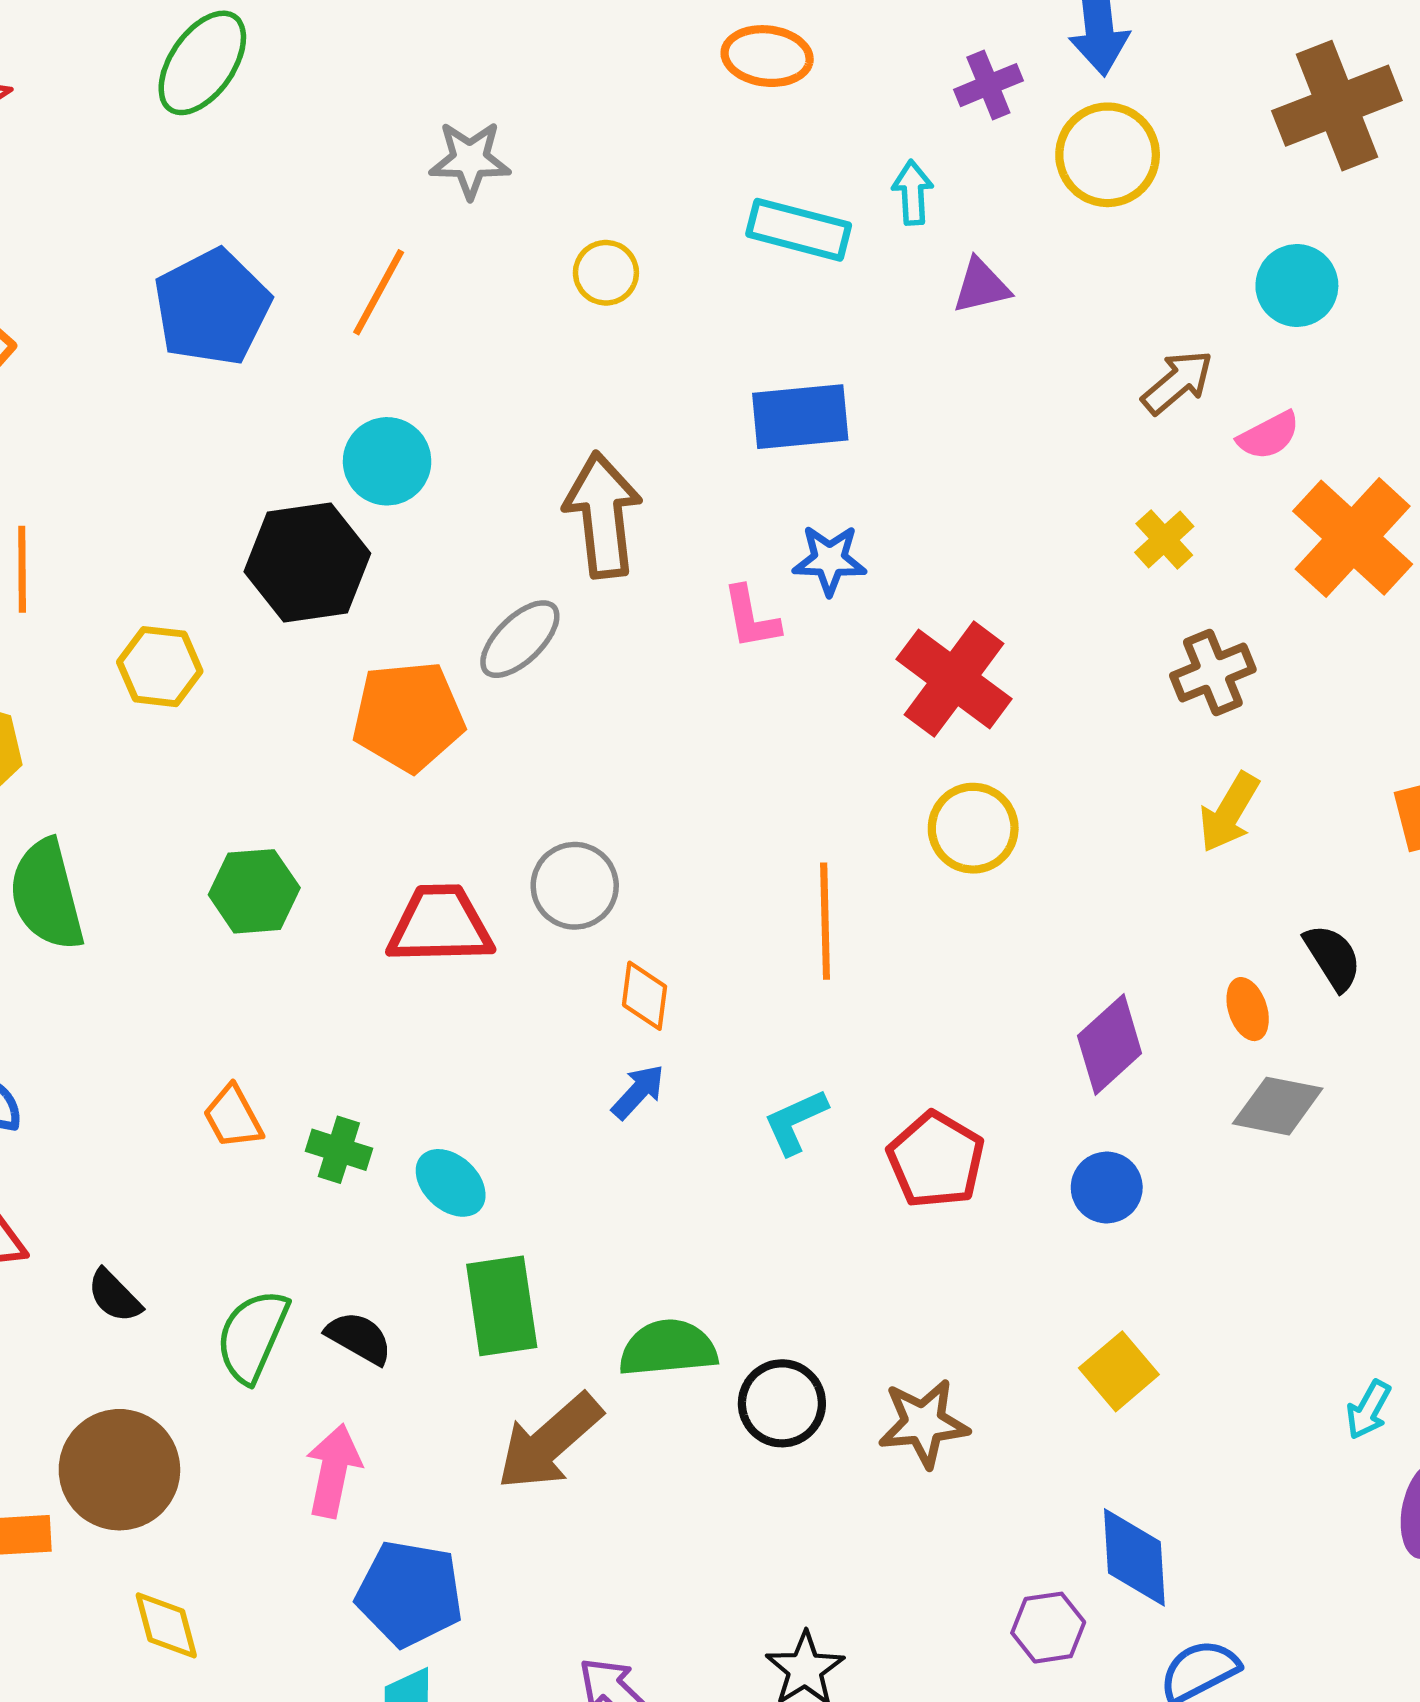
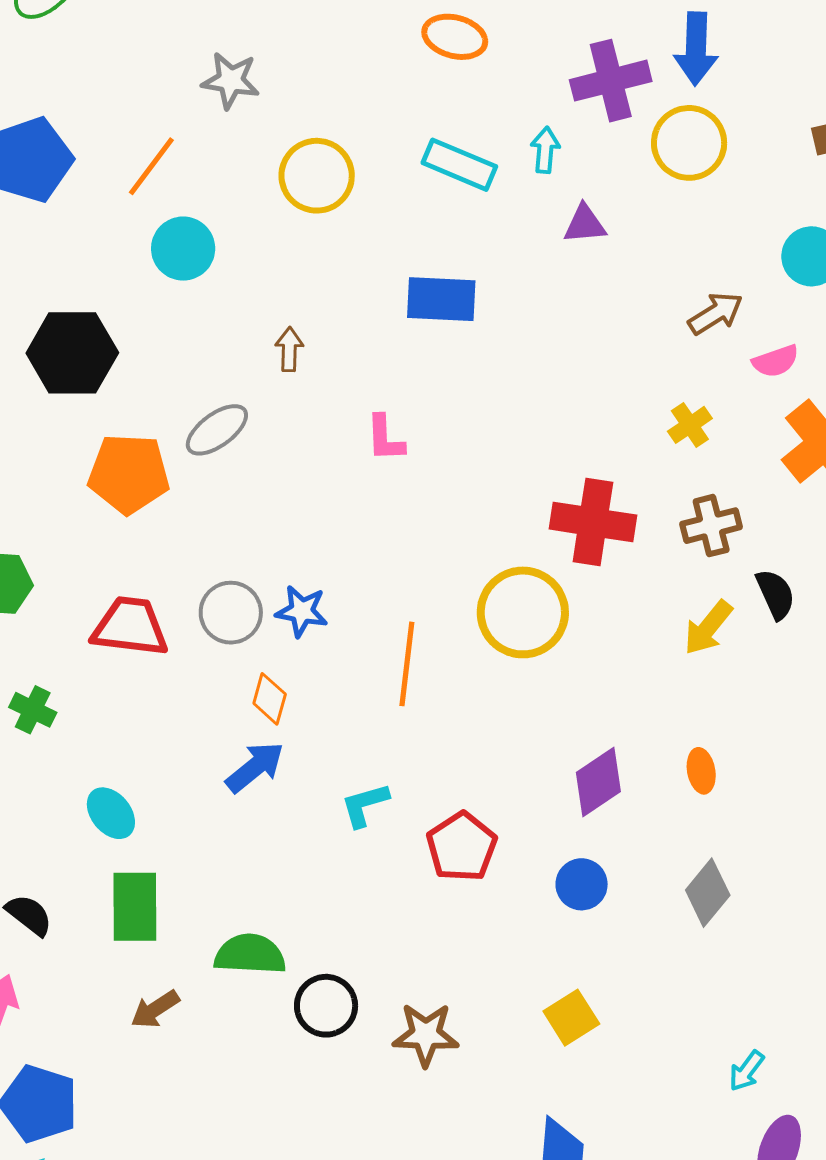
purple cross: (988, 85) -> (611, 81), size x1.6
yellow circle: (606, 273) -> (317, 176), size x1.6
cyan circle: (387, 461) -> (183, 249), moved
brown arrow: (603, 515) -> (289, 349), size x0.5
blue star: (830, 560) -> (302, 611), moved
red cross: (954, 679) -> (593, 522), moved, turned -36
yellow circle: (973, 828) -> (523, 612), size x1.4
black semicircle: (1333, 957) -> (775, 594), moved
blue arrow: (638, 1092) -> (255, 767), size x1.4
gray diamond: (1278, 1106) -> (708, 893), moved, turned -70
green cross: (339, 1150) -> (33, 710), moved
brown arrow: (549, 1442) -> (155, 1009), size x0.6

